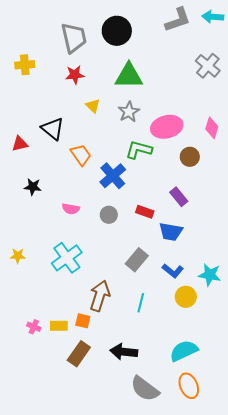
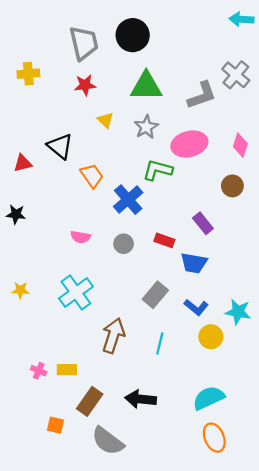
gray L-shape: (178, 20) -> (202, 95), moved
brown circle: (190, 157) -> (232, 186), moved
black star: (33, 187) -> (16, 214), moved
orange square: (83, 321) -> (56, 425), moved
gray semicircle: (145, 389) -> (108, 441), moved

